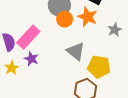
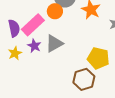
orange circle: (65, 19) -> (55, 11), moved
gray triangle: (76, 51) -> (54, 43), moved, turned 48

